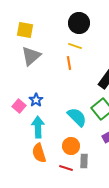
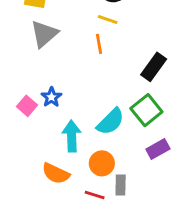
cyan semicircle: (77, 117) -> (110, 122), turned 90
cyan arrow: (38, 127) -> (72, 136), moved
orange semicircle: (39, 153) -> (56, 173), turned -48

